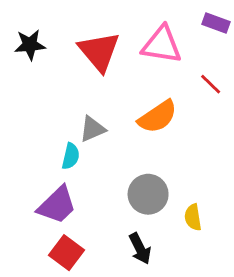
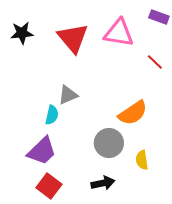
orange semicircle: (158, 117) -> (133, 113), moved
black arrow: (140, 249) -> (103, 183), turned -75

